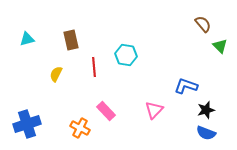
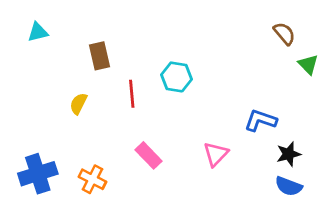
cyan triangle: (27, 39) -> (38, 32), moved
orange cross: (80, 128) -> (92, 179), moved

